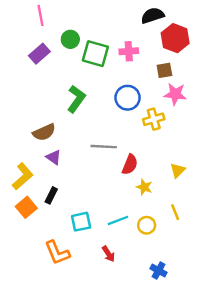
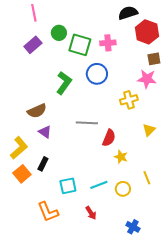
brown square: (164, 70) -> (154, 59), moved
blue circle: (128, 98) -> (97, 74), moved
yellow triangle: (178, 170) -> (149, 130), moved

